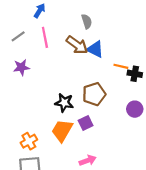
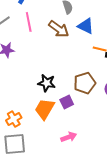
blue triangle: (95, 49) -> (86, 26), moved
brown pentagon: (94, 94) -> (85, 83), moved

